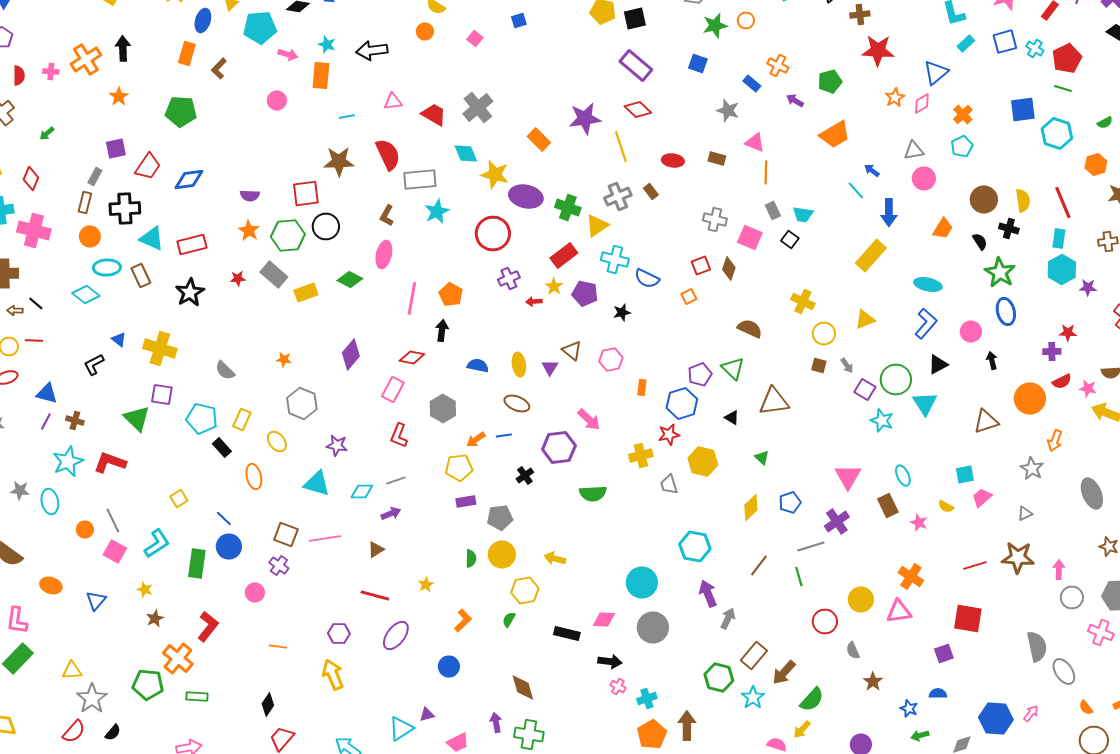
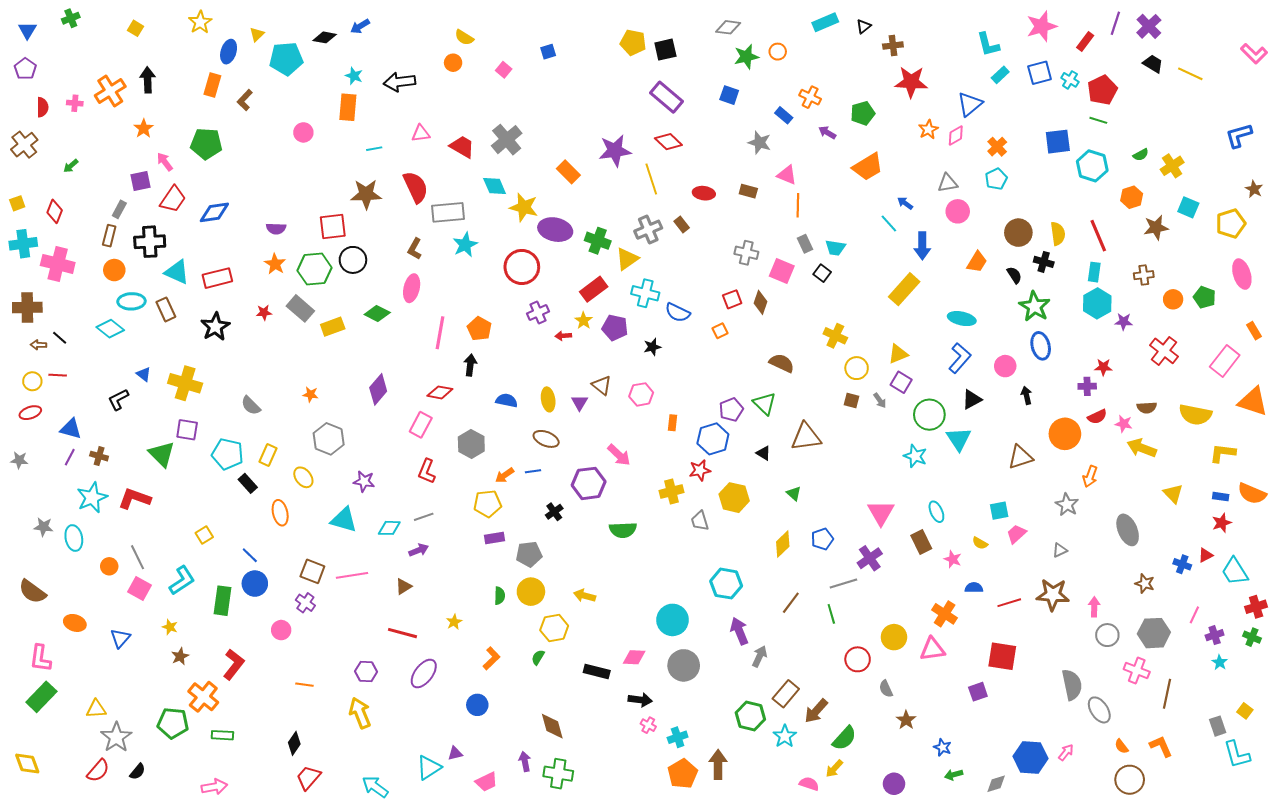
pink arrow: (288, 54) -> (165, 162), moved, turned -144
purple square: (865, 390) -> (901, 382), moved
blue semicircle: (938, 694) -> (974, 588), moved

